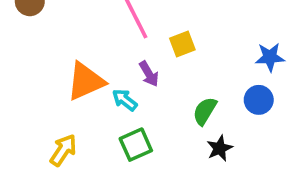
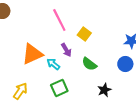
yellow square: (182, 44) -> (84, 34), turned -32
green semicircle: (205, 111) -> (89, 64), moved, turned -84

